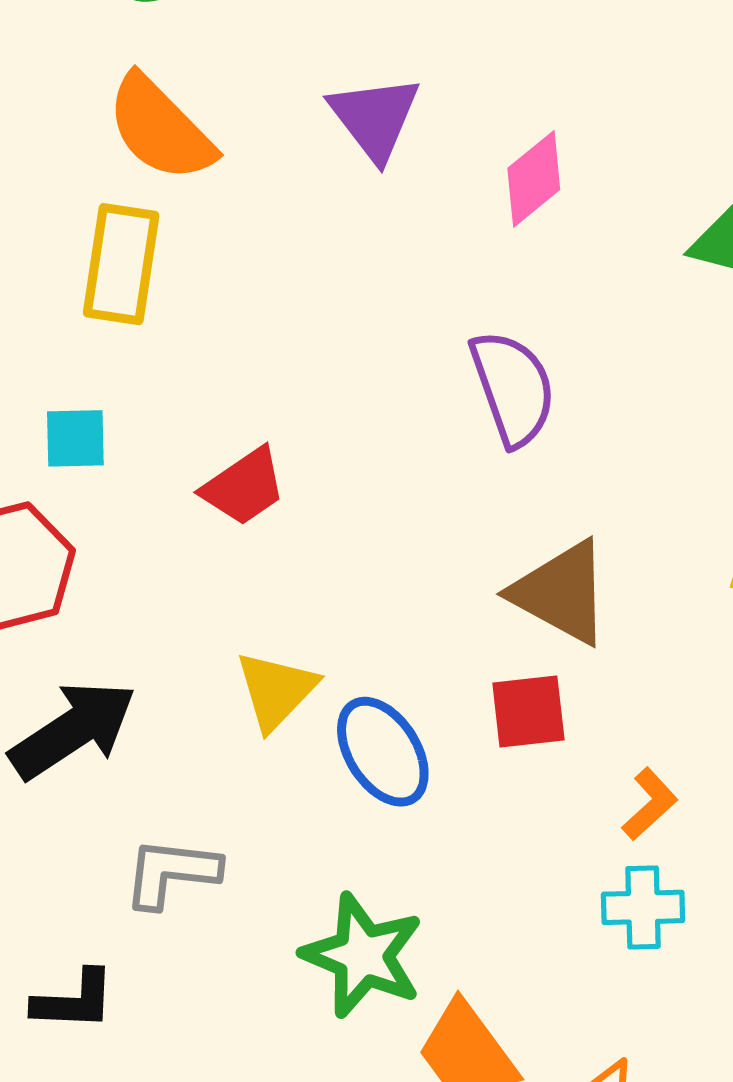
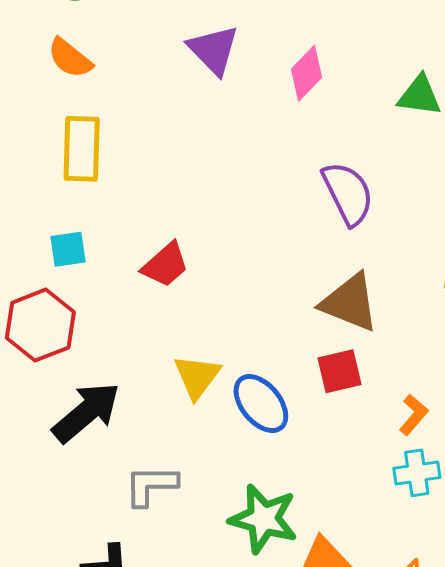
orange semicircle: (160, 128) -> (70, 58), moved, size x0.7
purple semicircle: (513, 388) -> (348, 193), moved

